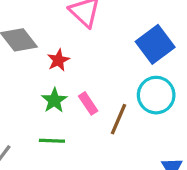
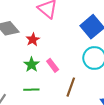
brown line: (119, 119) -> (71, 87), moved

